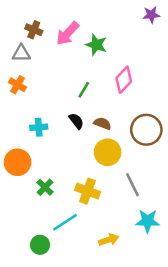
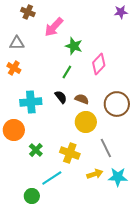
brown cross: (34, 30) -> (28, 12), moved
green star: (96, 45) -> (74, 46), moved
cyan cross: (39, 127) -> (31, 102), size x1.5
yellow arrow: (109, 240) -> (95, 174), moved

